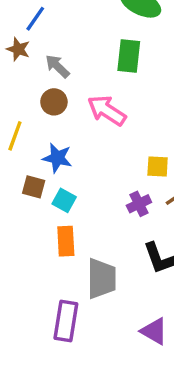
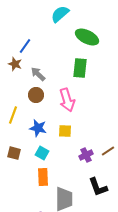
pink arrow: (107, 110) -> (67, 100), turned -140
yellow square: (158, 166) -> (65, 131), moved
brown square: (34, 187) -> (14, 153), moved

